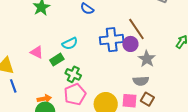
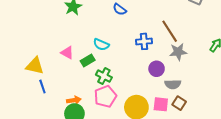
blue cross: (112, 40) -> (144, 41), size x0.7
cyan semicircle: (70, 44) -> (101, 45), turned 49
purple circle: (130, 44) -> (157, 69), moved
gray star: (147, 59) -> (178, 52), moved, turned 30

